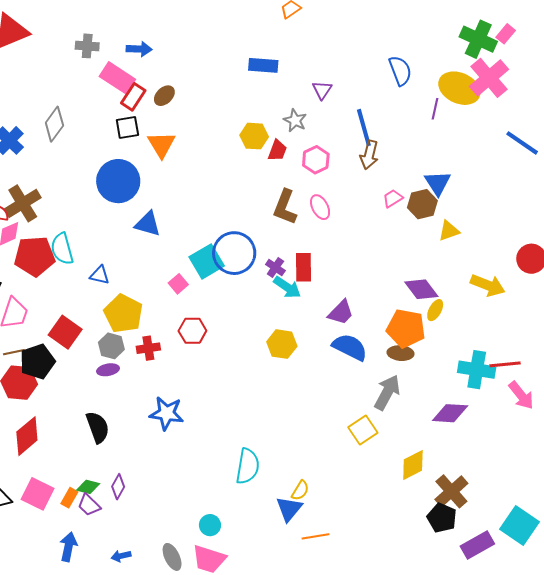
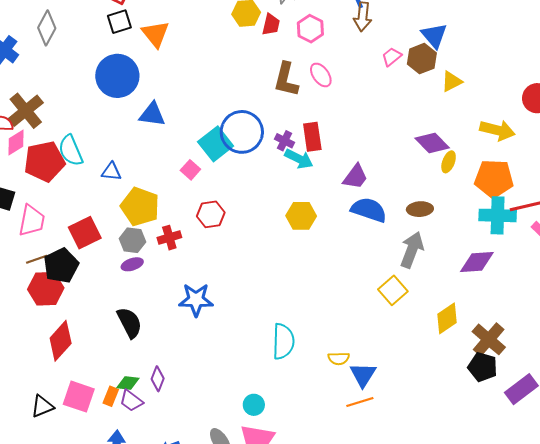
orange pentagon: (406, 328) -> (494, 179), moved
red square: (65, 332) -> (85, 233), turned 36
yellow semicircle: (300, 490) -> (339, 358), turned 65
blue triangle: (289, 509) -> (363, 375), moved

